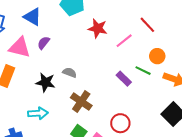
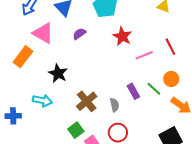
purple semicircle: (44, 43) -> (79, 34), moved
gray semicircle: (70, 73) -> (114, 105), moved, turned 40

